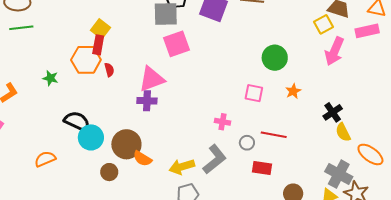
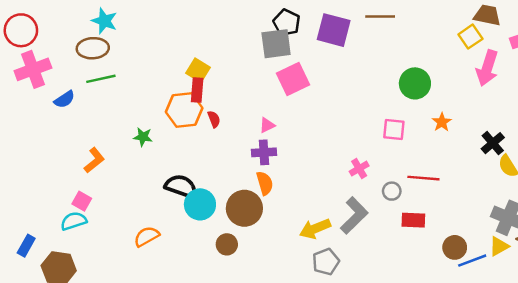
pink triangle: (152, 79) -> (267, 125), size x0.5
pink cross: (223, 122) -> (359, 169), turned -35
orange semicircle: (142, 159) -> (265, 183), moved, turned -132

